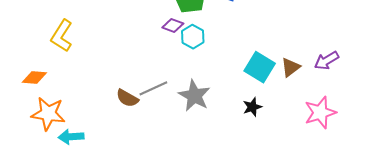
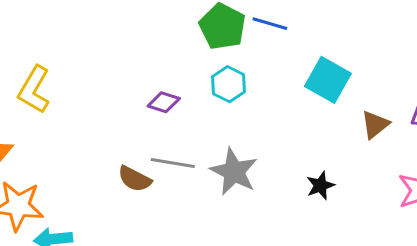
purple diamond: (173, 25) -> (164, 102), moved
cyan square: (260, 67) -> (328, 80), moved
gray line: (153, 88) -> (173, 163), turned 36

